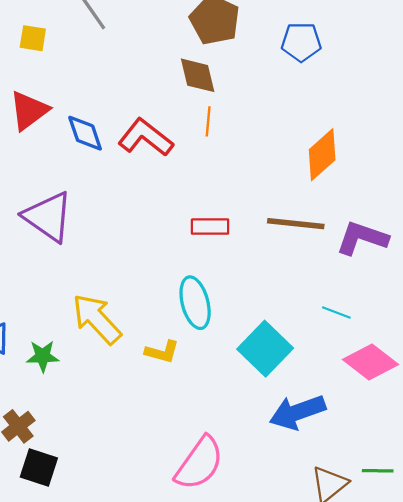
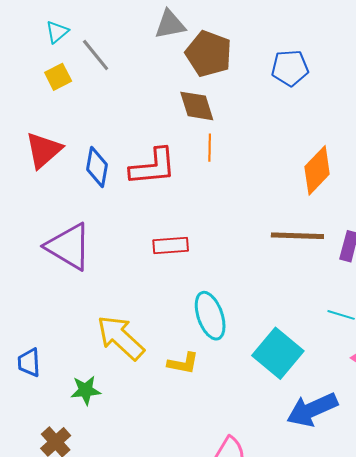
yellow square: (33, 38) -> (58, 77), moved, turned -32
blue diamond: (85, 133) -> (97, 167), turned 33
red L-shape: (146, 137) -> (153, 167), turned 141
red rectangle: (210, 227) -> (171, 245), moved
green star: (43, 356) -> (86, 390), moved

